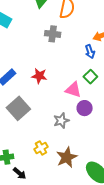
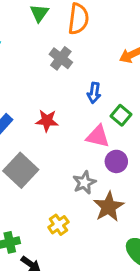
gray cross: (53, 34) -> (61, 58), turned 35
blue arrow: (90, 52) -> (94, 93), moved, turned 32
brown star: (67, 157) -> (109, 207), moved

